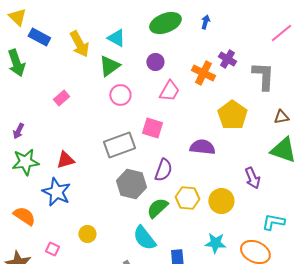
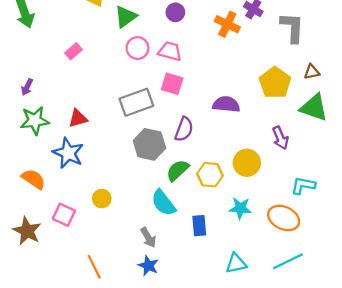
pink trapezoid: (169, 91) -> (170, 51), moved, turned -105
yellow pentagon: (232, 115) -> (275, 83), moved
yellow hexagon: (187, 198) -> (210, 175), moved
pink square: (52, 249) -> (64, 215), size x1.5

